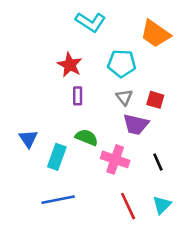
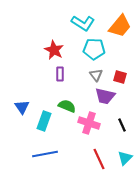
cyan L-shape: (90, 22) -> (83, 23), moved
orange trapezoid: (155, 34) -> (120, 26), turned -85

